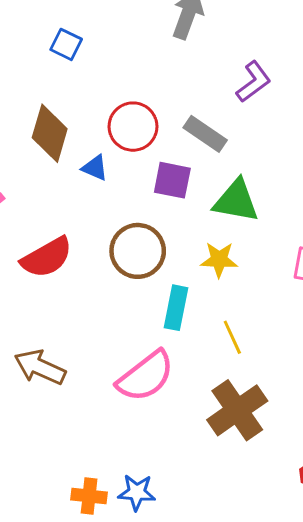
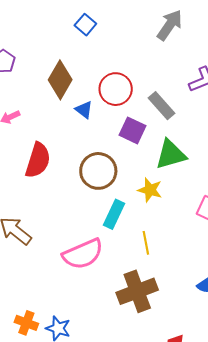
green triangle: (236, 201) -> (171, 154), turned -40
red semicircle: (47, 257) -> (38, 160), turned -57

